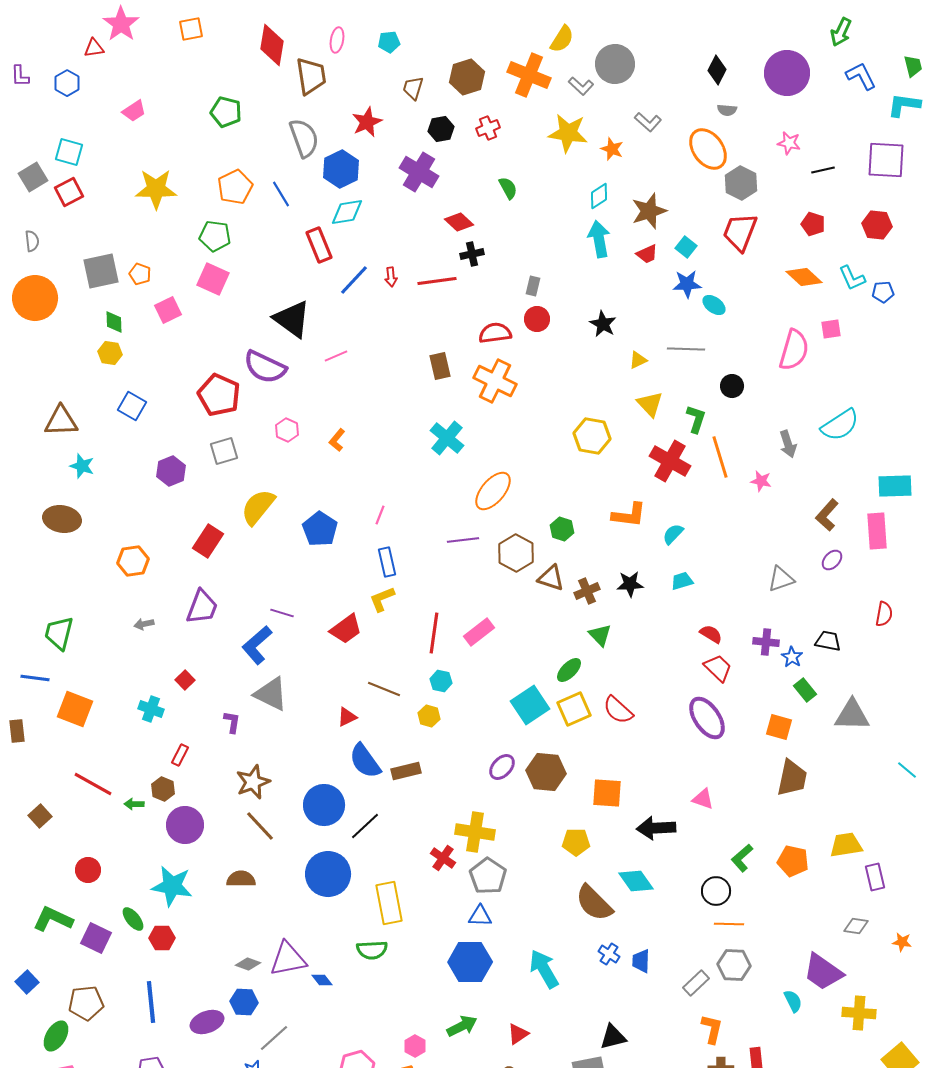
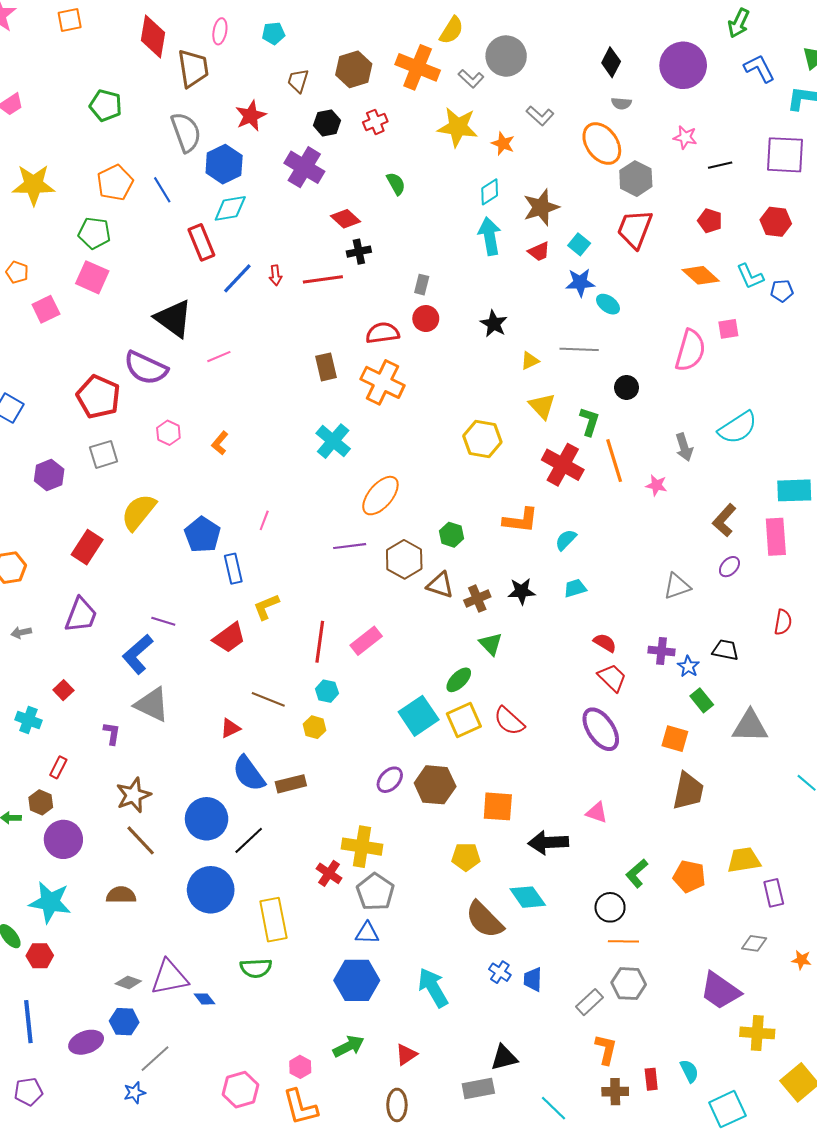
blue rectangle: (387, 562) -> (233, 569), moved
cyan semicircle: (793, 1001) -> (689, 1071), moved

